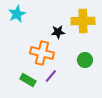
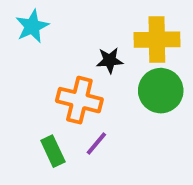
green circle: (85, 60) -> (161, 91), moved, size x1.5
green rectangle: (28, 80) -> (53, 151), turned 35

